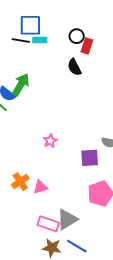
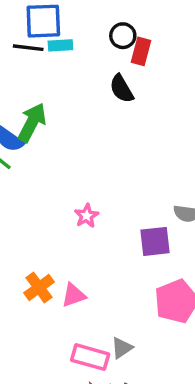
gray triangle: (67, 219) -> (122, 348), size x0.6

